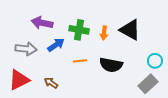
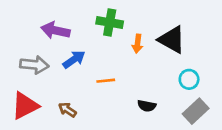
green cross: (79, 30) -> (110, 22), moved
cyan circle: (155, 61) -> (189, 79), moved
black semicircle: (111, 65) -> (147, 106), moved, size x0.6

